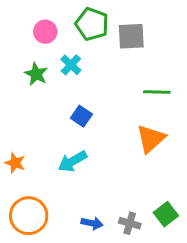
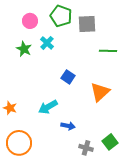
green line: (157, 92) -> (108, 51), moved
blue square: (81, 116) -> (68, 77), moved
blue arrow: (92, 223) -> (68, 126), moved

